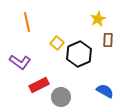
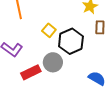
gray circle: (61, 97) -> (53, 62), moved

